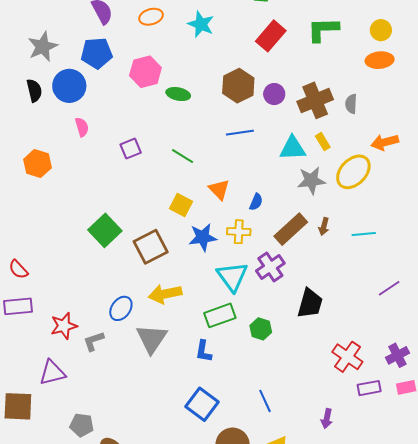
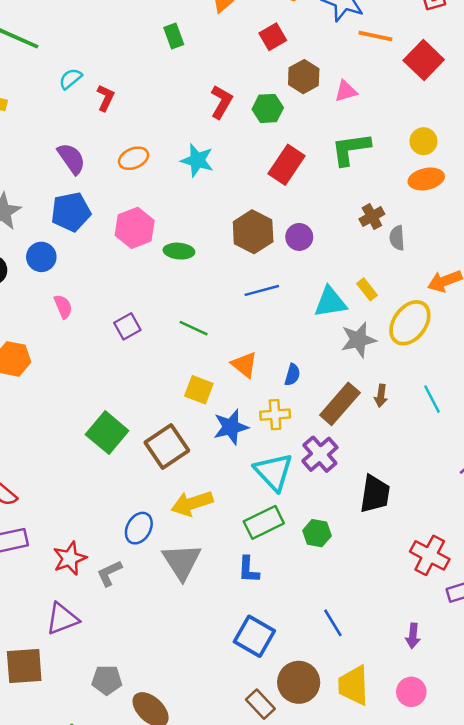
blue circle: (69, 86) -> (41, 257), size x0.7
brown cross: (315, 100) -> (372, 217), moved, size x0.6
cyan line: (364, 234) -> (432, 399), turned 75

